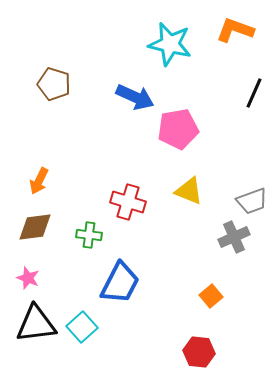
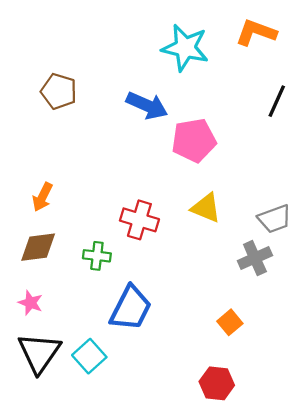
black triangle: (36, 324) -> (39, 353), turned -48

